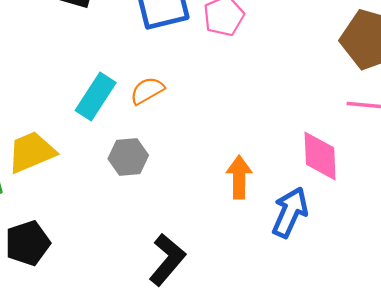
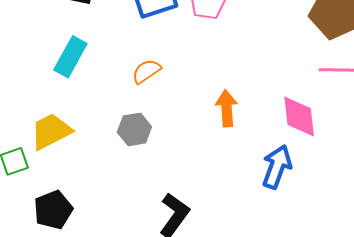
cyan rectangle: (96, 97) -> (70, 57), moved
orange arrow: (239, 177) -> (227, 108), moved

